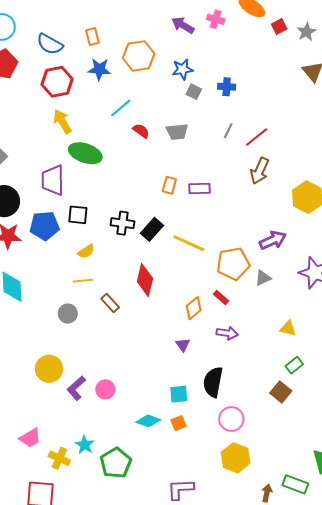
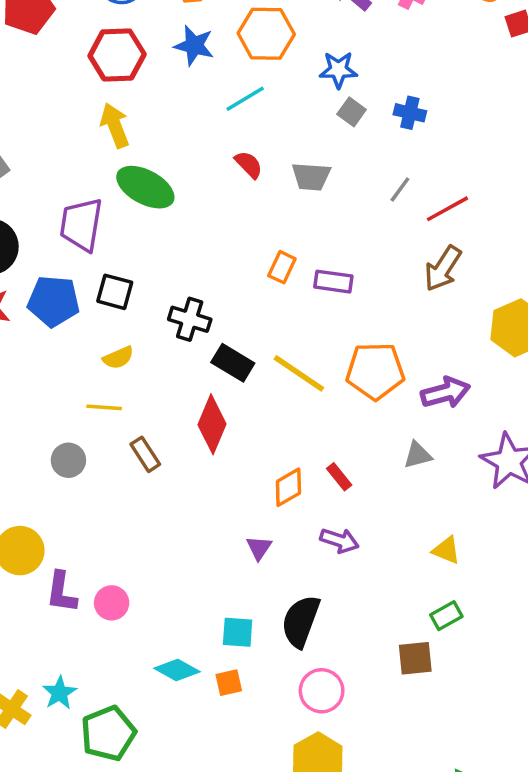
cyan line: (121, 108) -> (245, 99), moved
black rectangle: (152, 229) -> (233, 363), moved, turned 70
orange pentagon: (233, 264) -> (375, 371), moved
purple L-shape: (76, 388) -> (61, 592), turned -50
brown square: (281, 392) -> (415, 658), turned 35

